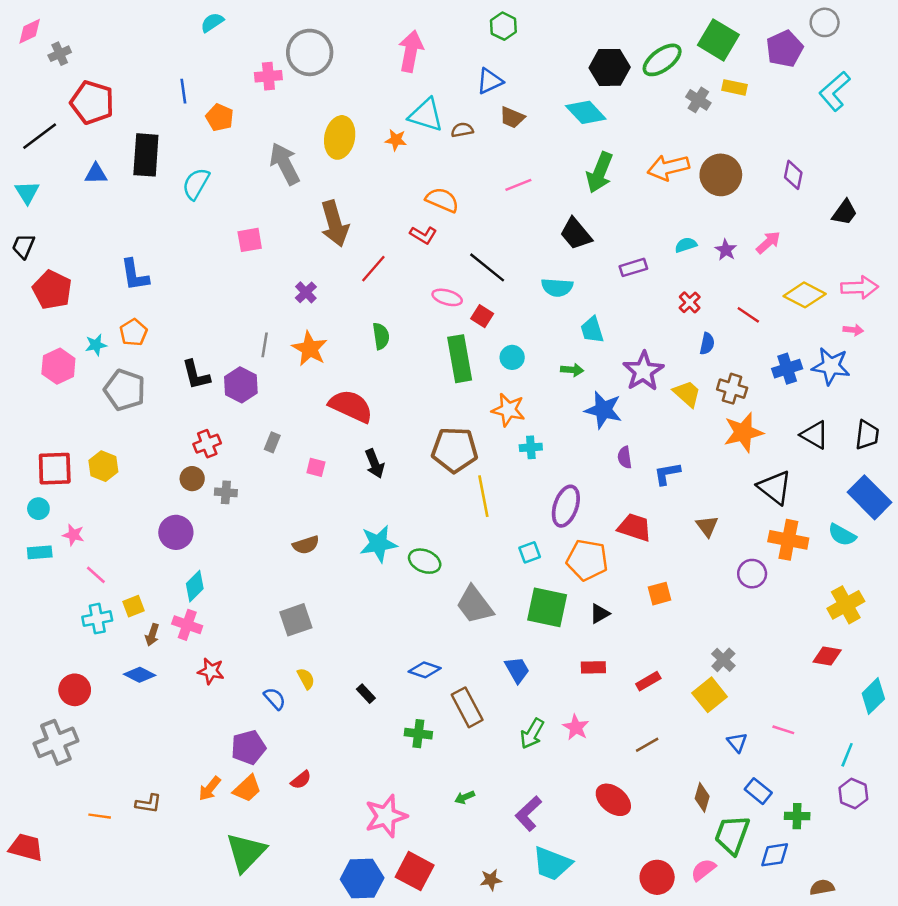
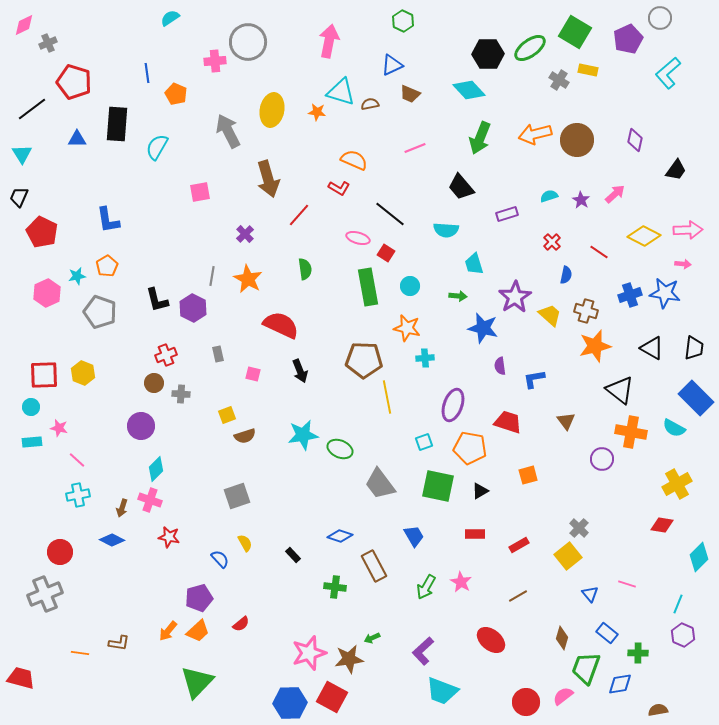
gray rectangle: (272, 442) -> (218, 354), turned -35
yellow square: (133, 606) -> (227, 415), moved
brown star: (491, 880) -> (349, 659), moved, size x1.6

